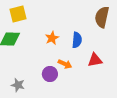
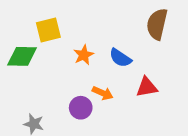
yellow square: (18, 14) -> (48, 30), moved
blue semicircle: (77, 40) -> (120, 58), turned 119

